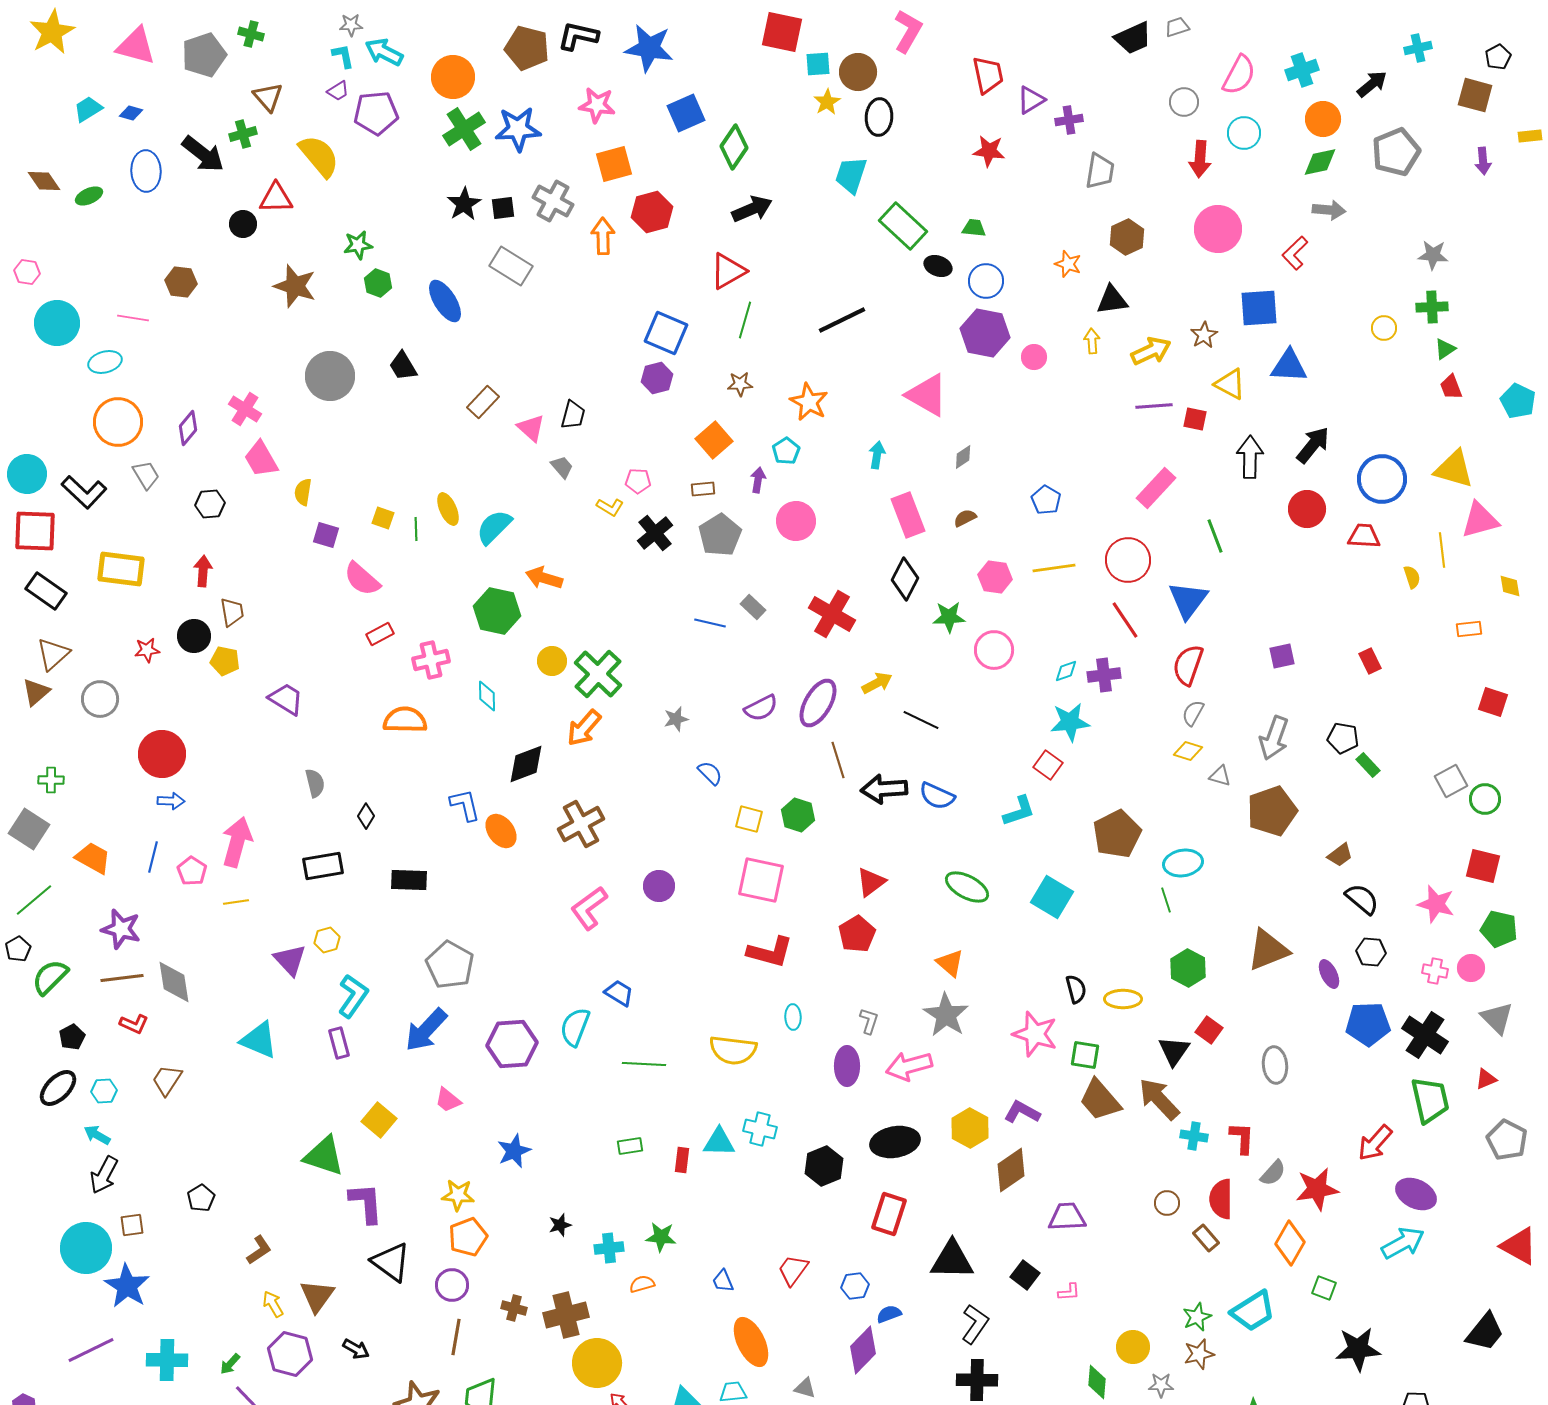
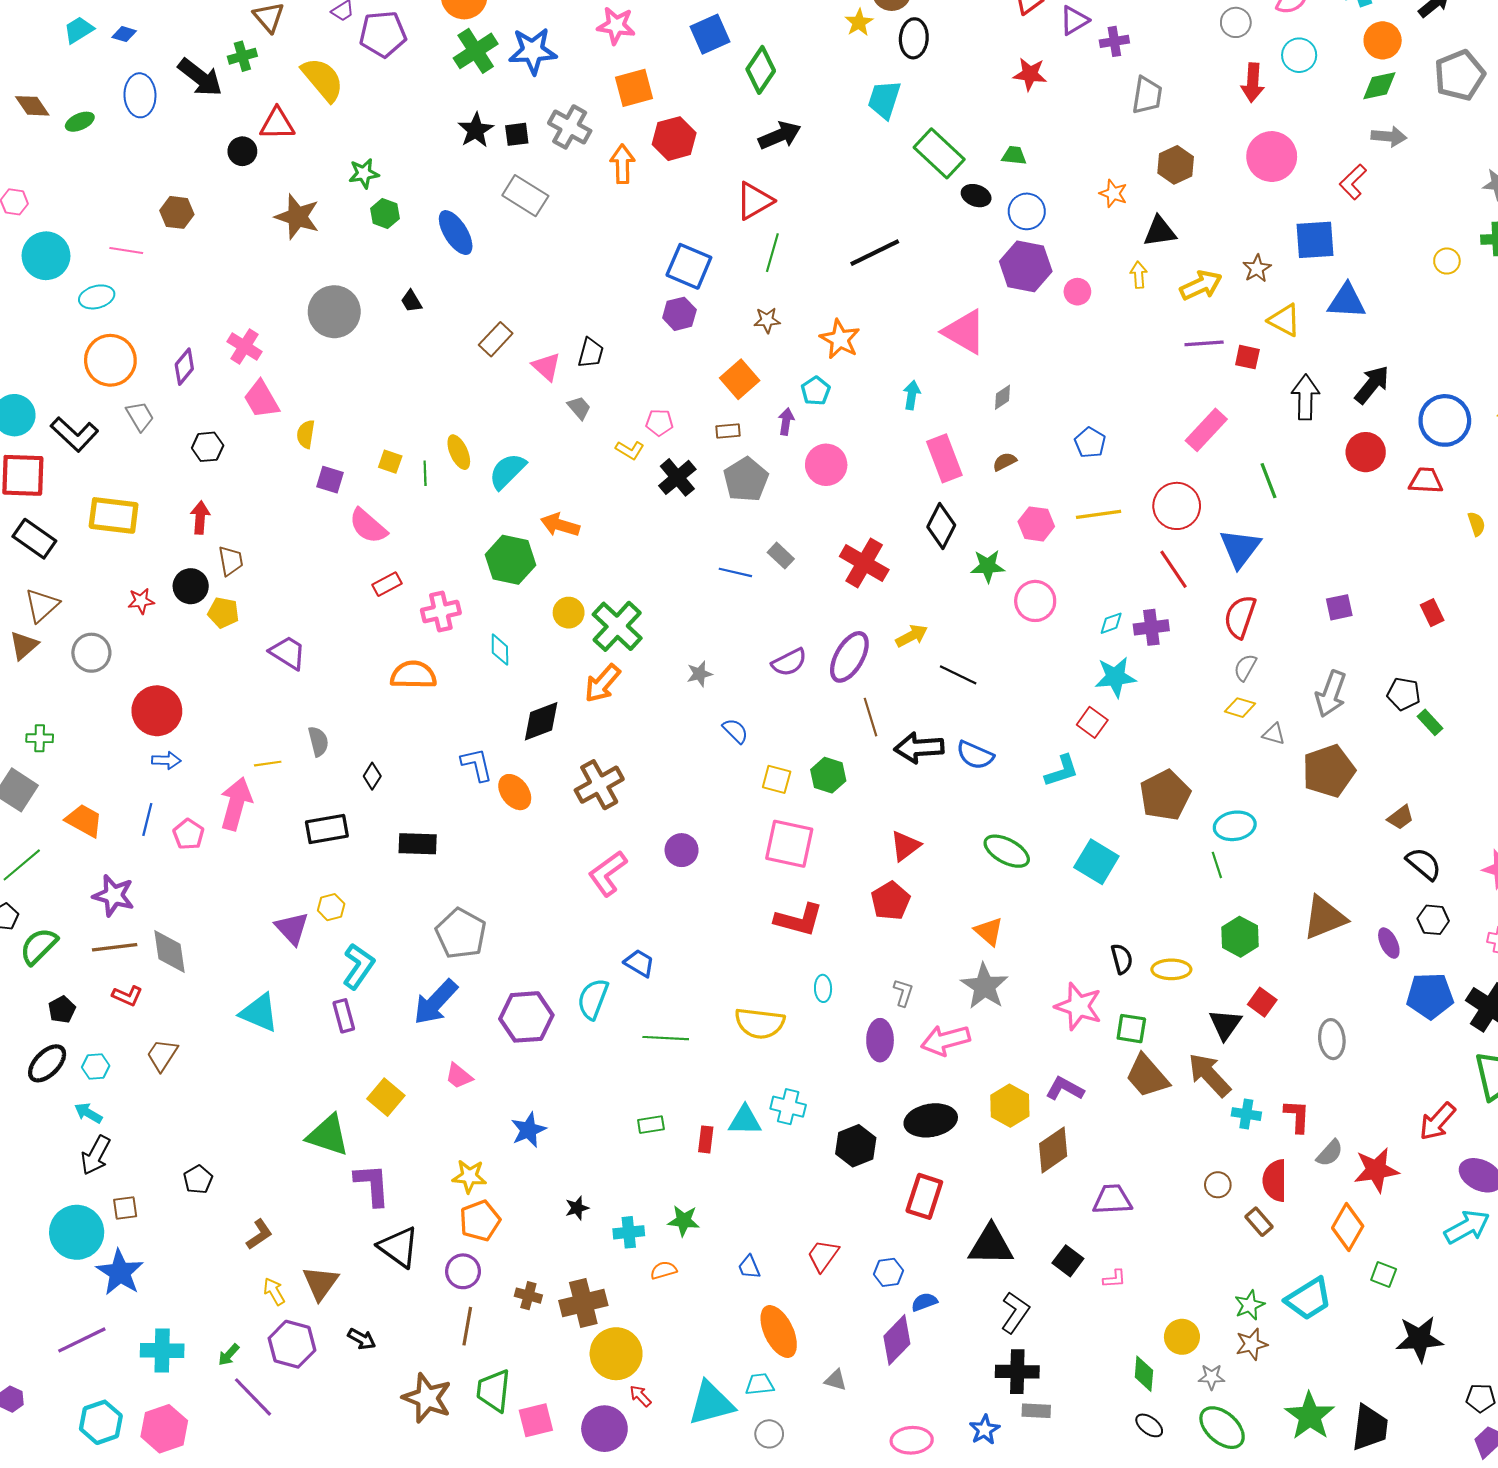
black trapezoid: (403, 366) -> (411, 301), size x0.7
yellow line: (236, 902) -> (268, 764), moved

